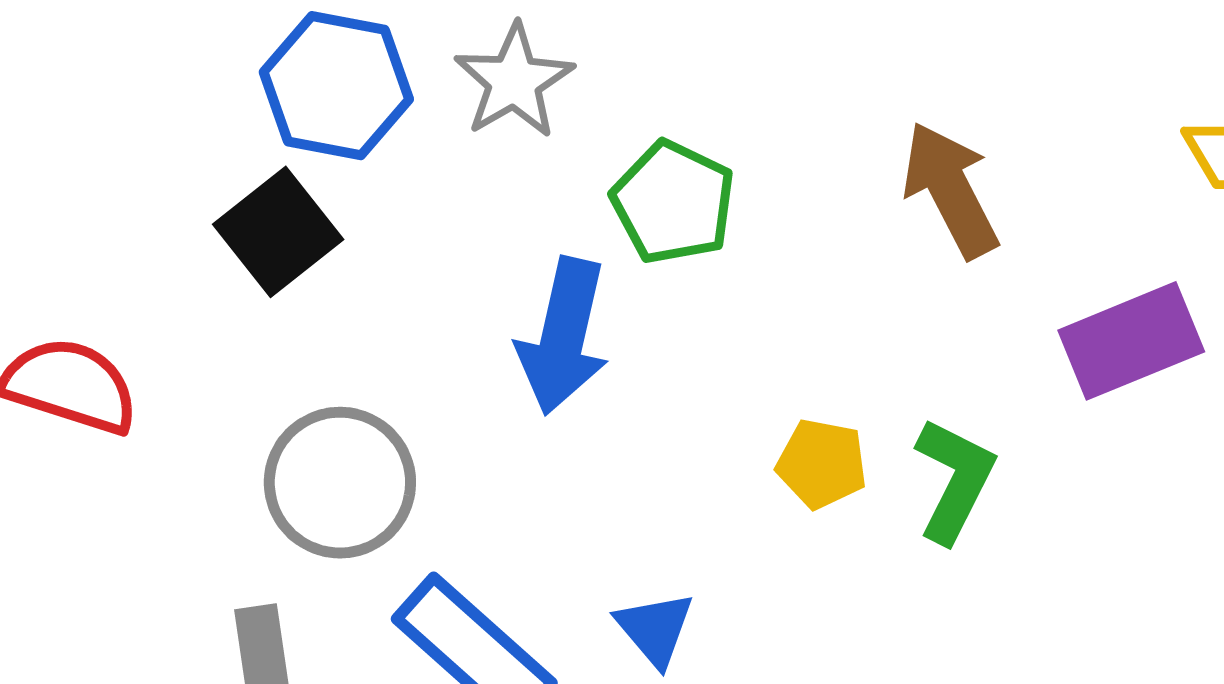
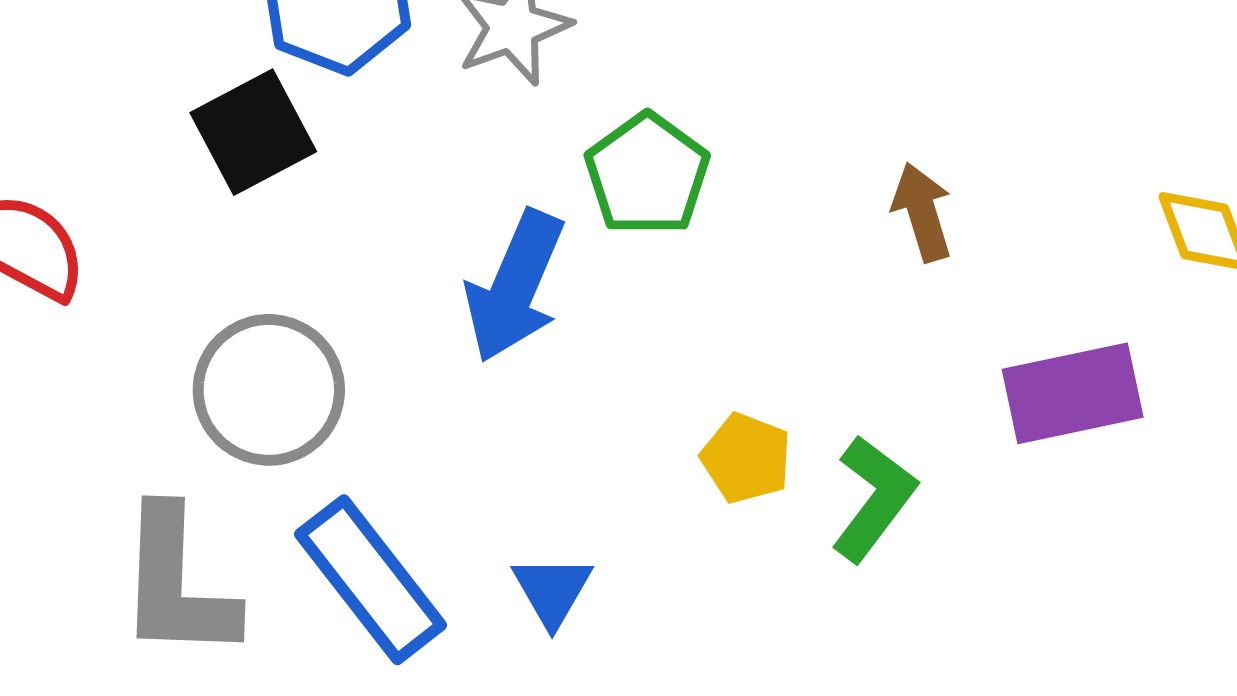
brown arrow: (951, 190) -> (922, 212), size x0.7

